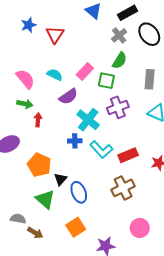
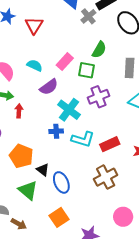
gray cross: (119, 35) -> (88, 16), moved
cyan L-shape: (101, 150) -> (83, 139), turned -30
black triangle: (60, 179) -> (43, 170), turned -32

